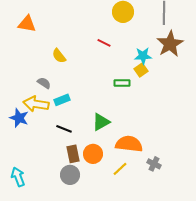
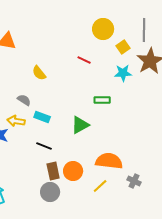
yellow square: (141, 70) -> (123, 47), moved
cyan rectangle: (62, 100) -> (42, 117), turned 42
yellow arrow: (36, 104) -> (16, 121), size x0.7
green triangle: (101, 122) -> (80, 125), moved

